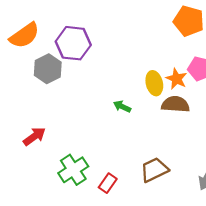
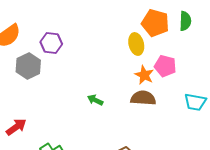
purple hexagon: (73, 43) -> (51, 43), size x0.7
yellow ellipse: (154, 83) -> (136, 44), moved

